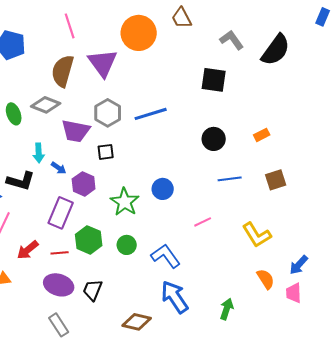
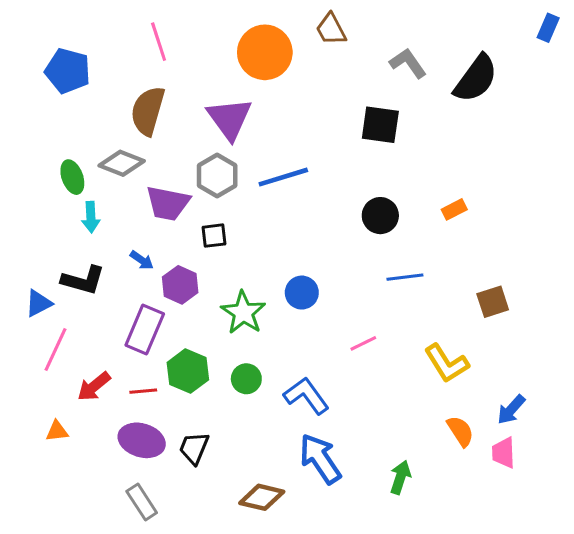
purple triangle: (103, 63) -> (229, 119), moved
cyan arrow: (39, 153) -> (91, 217), moved
brown square: (276, 180) -> (493, 302), moved

